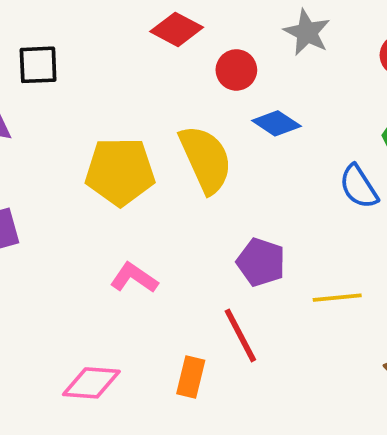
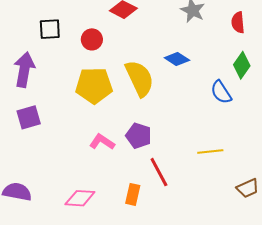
red circle: (236, 70) -> (92, 39), moved
purple pentagon: (261, 262) -> (139, 136), moved

